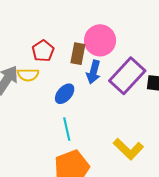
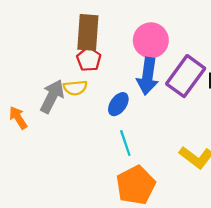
brown rectangle: (78, 54) -> (88, 32), moved, size x1.5
blue arrow: (93, 72) -> (148, 76), size x1.4

